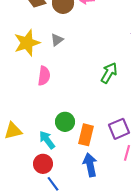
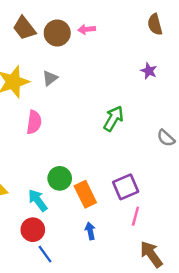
orange rectangle: (86, 135) -> (85, 194), turned -40
blue arrow: (90, 165) -> (90, 231), size x0.6

